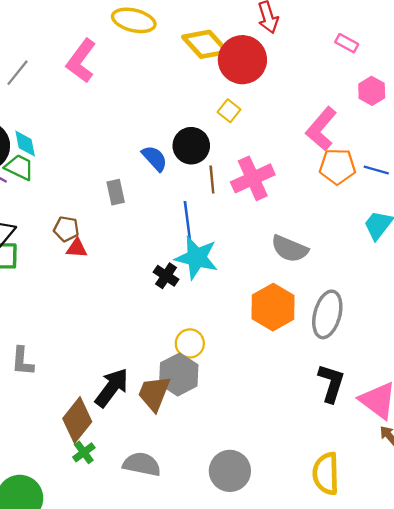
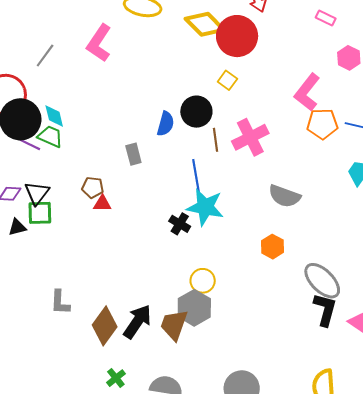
blue semicircle: (155, 158) -> (166, 124), turned 60
orange hexagon: (273, 307) -> (272, 247), size x0.6
gray ellipse: (327, 314) -> (322, 281), moved, turned -57
brown diamond: (77, 420) -> (105, 326), moved

